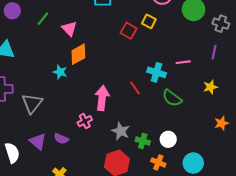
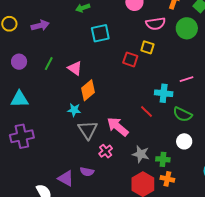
pink arrow: (102, 98) -> (118, 127), turned -45
gray triangle: (32, 103) -> (88, 130), moved
white circle: (168, 139) -> (184, 141), moved
orange cross: (158, 162) -> (167, 179), moved

